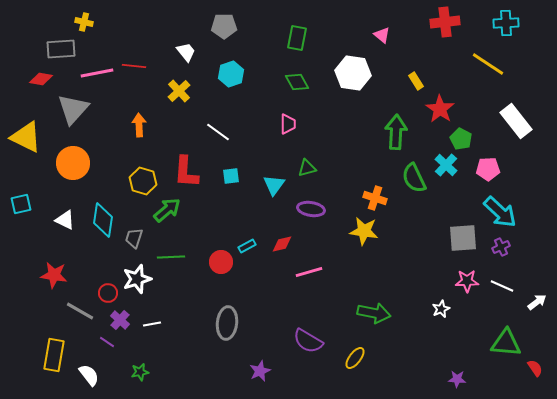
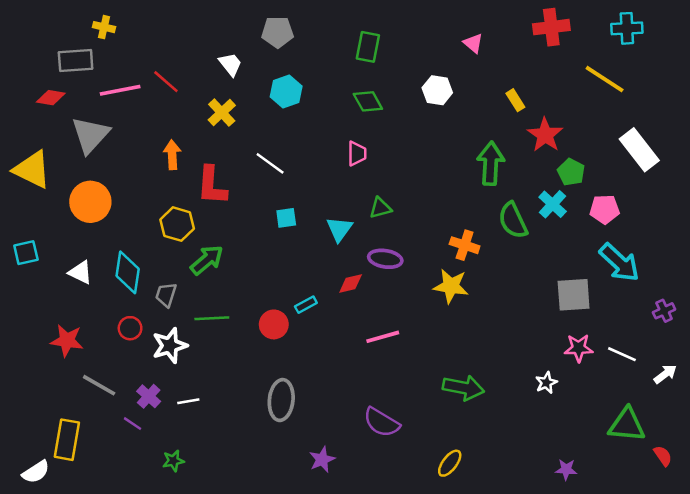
red line: (134, 66) -> (166, 82), turned 35
white hexagon: (353, 73) -> (437, 90), size x0.7
red L-shape: (186, 172) -> (212, 186), moved
red diamond: (282, 244) -> (351, 284), moved
purple cross: (501, 247) -> (664, 311), moved
red circle: (108, 293) -> (130, 328), moved
yellow ellipse: (355, 358) -> (450, 463), moved
white semicircle: (89, 375) -> (36, 472), moved, turned 95

